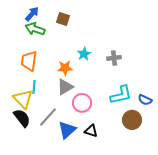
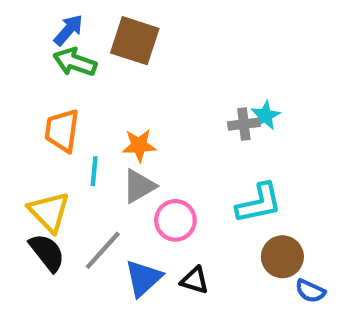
brown square: (63, 19) -> (135, 41), size x1.6
cyan star: (84, 54) -> (265, 116), moved
cyan line: (34, 87) -> (94, 171), moved
blue semicircle: (145, 100) -> (310, 291), moved

